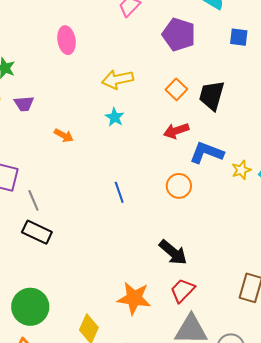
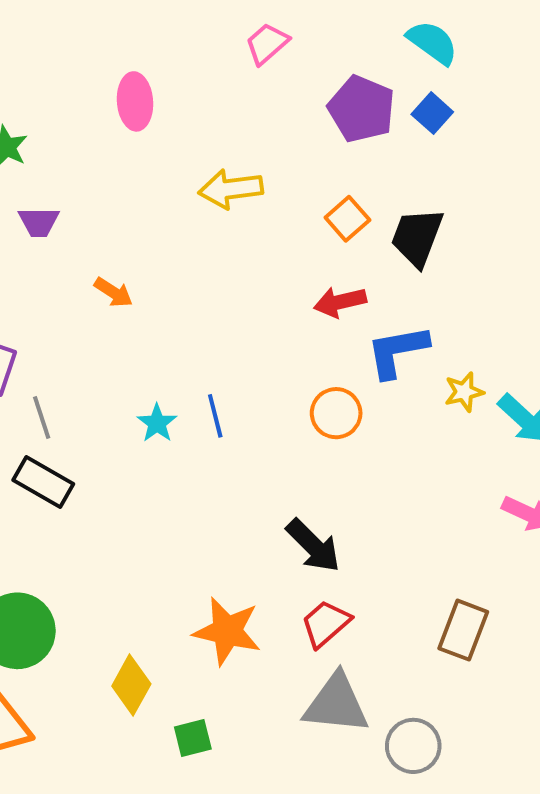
blue square: (239, 37) -> (432, 113), moved, turned 30
cyan star: (115, 117) -> (157, 423), moved
blue L-shape: (207, 153) -> (397, 351), turned -36

